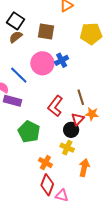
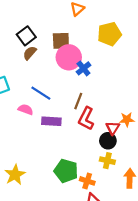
black square: (16, 21) -> (26, 36), turned 30
pink circle: (42, 63) -> (69, 57), moved
brown line: (81, 97) -> (78, 101), moved, turned 49
purple rectangle: (12, 101) -> (51, 121), moved
green pentagon: (29, 132) -> (66, 171), moved

